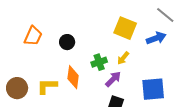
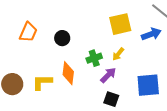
yellow square: (125, 28) -> (120, 24), turned -35

